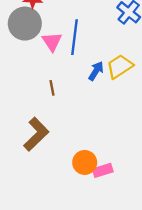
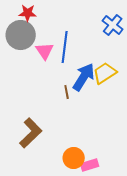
blue arrow: (96, 71) -> (84, 77), size x1.6
brown line: (52, 88) -> (67, 92), moved

